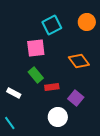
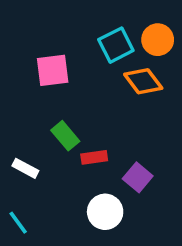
cyan square: (52, 25) -> (116, 45), moved
pink square: (36, 48) -> (53, 70), moved
orange diamond: (79, 61) -> (143, 81), moved

